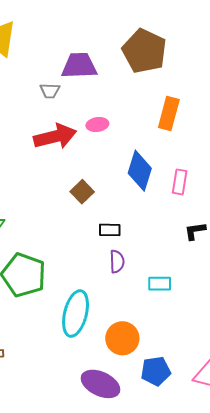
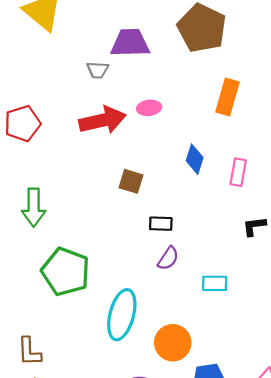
blue diamond: (140, 171) -> (195, 159), size x0.7
brown square: (82, 192) -> (131, 181), turned -30
purple semicircle: (117, 261) -> (168, 258), turned 35

